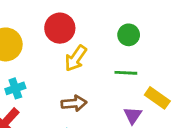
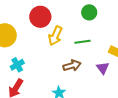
green line: (126, 73) -> (83, 42), moved
brown arrow: (74, 103) -> (72, 66), moved

